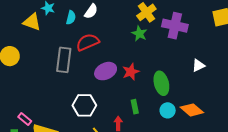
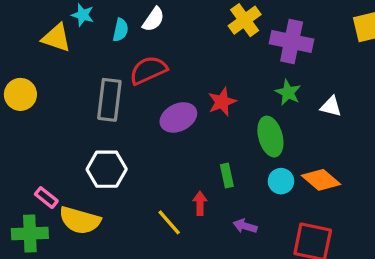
green star: (139, 34) -> (288, 92), moved
white triangle: (198, 65) -> (331, 107), turned 40
red star: (131, 72) -> (222, 102), moved
white hexagon: (84, 105) -> (107, 169), moved

